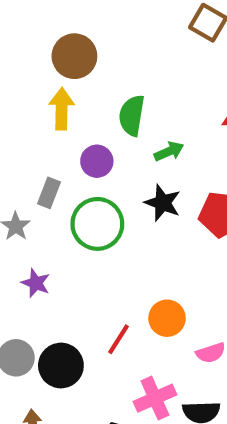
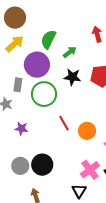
yellow arrow: (62, 109) -> (15, 44), turned 60
green semicircle: (132, 115) -> (48, 39), turned 30
purple circle: (97, 161) -> (37, 65), size x1.6
red line: (118, 339) -> (64, 123), moved, turned -49

